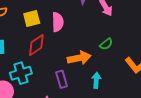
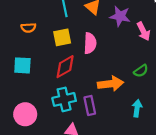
cyan cross: (21, 73) -> (64, 99), moved
cyan arrow: (96, 80) -> (137, 108), moved

